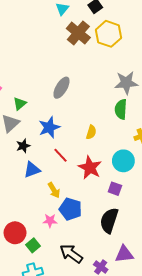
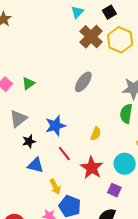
gray ellipse: (61, 88) -> (83, 82), moved
green triangle: (20, 104) -> (28, 83), moved
blue triangle: (32, 170) -> (36, 165), turned 30

